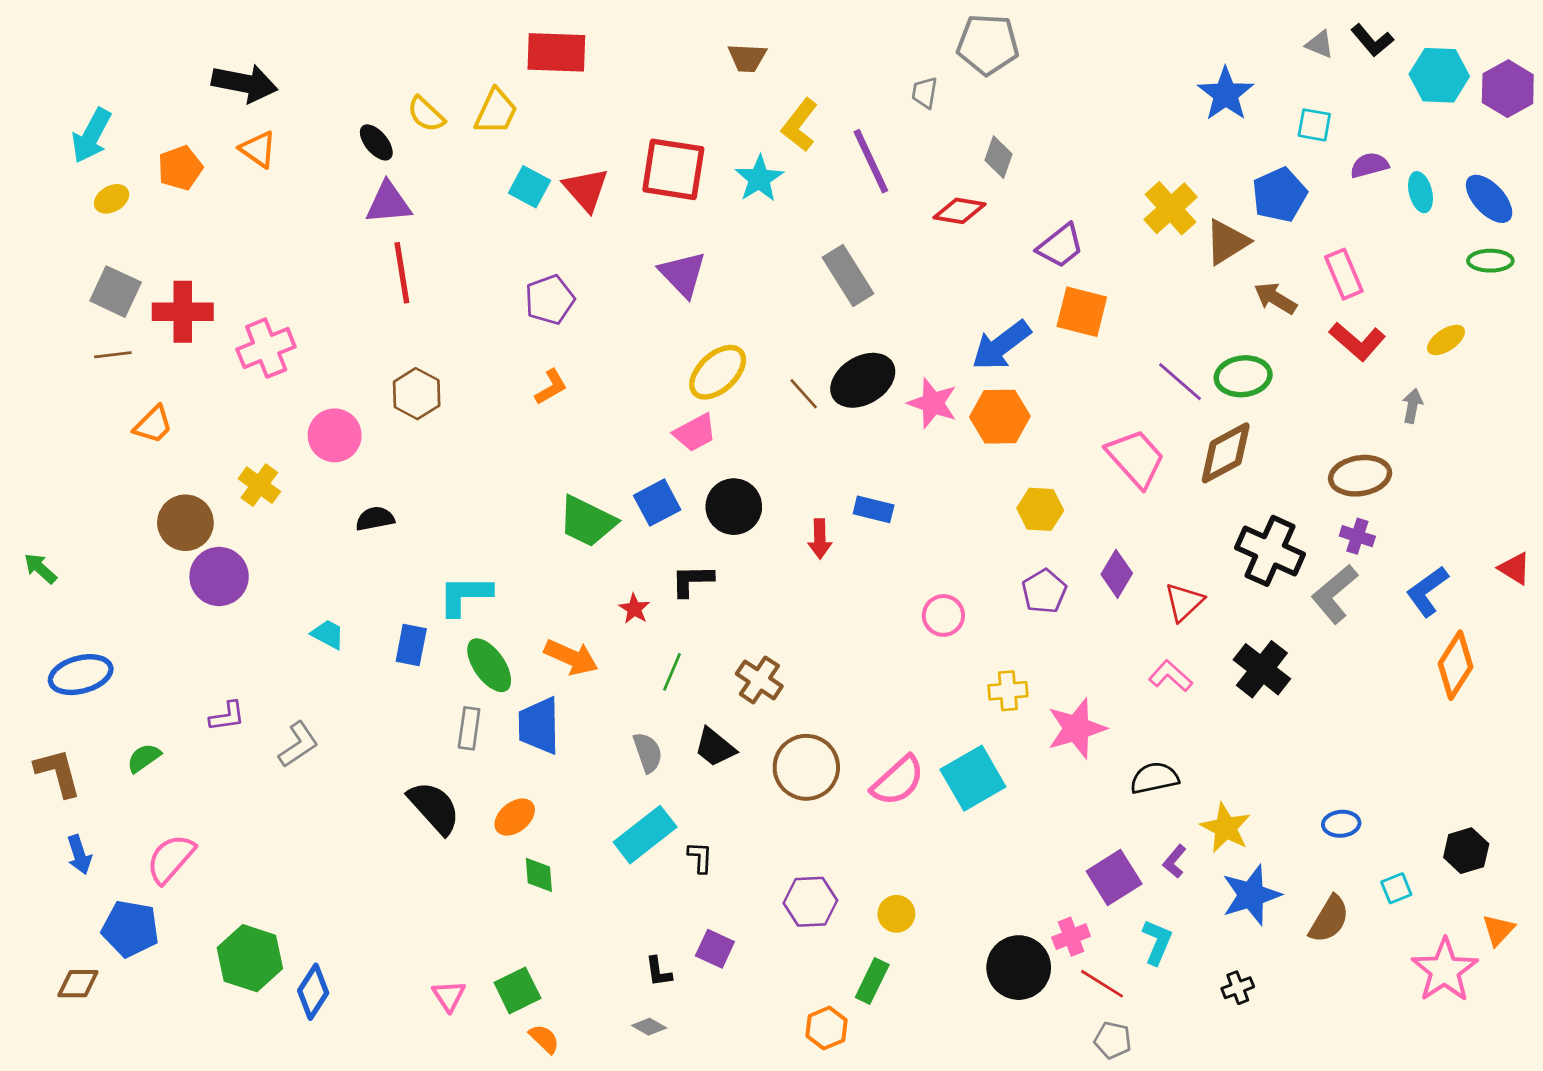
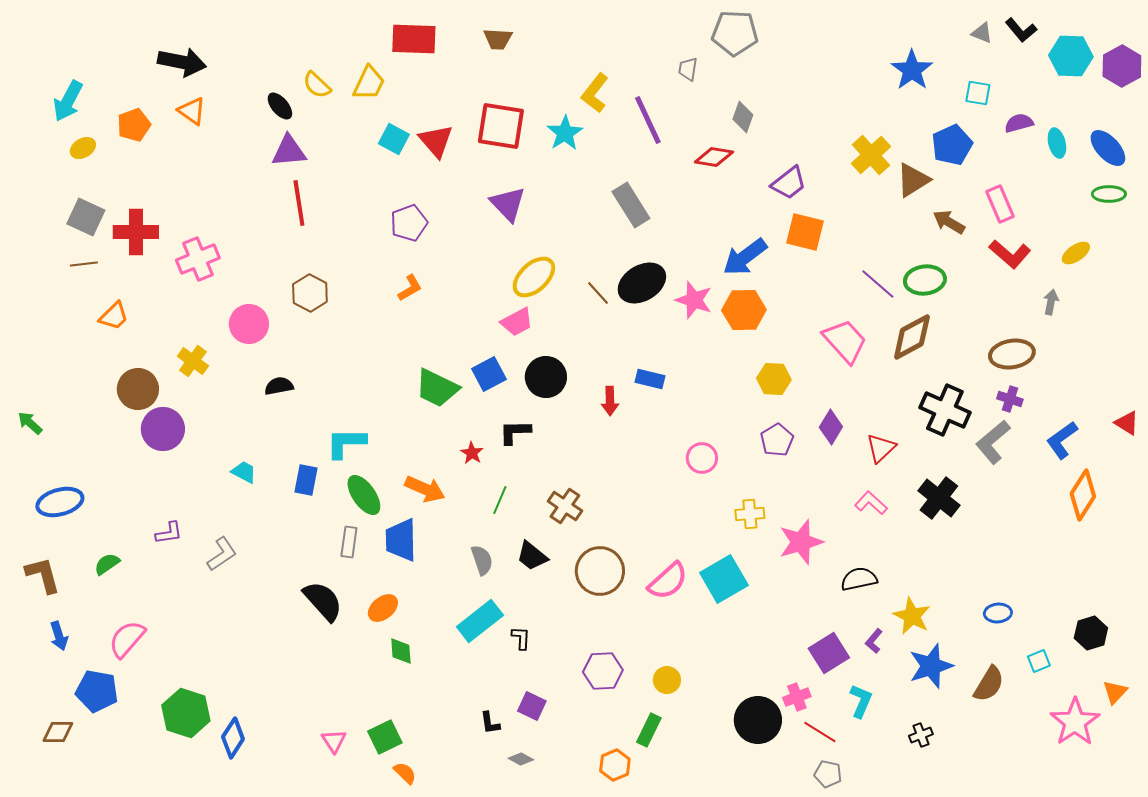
brown trapezoid: (747, 58) -> (498, 39), moved
gray diamond: (649, 1027) -> (521, 759), moved

